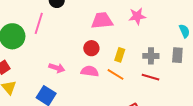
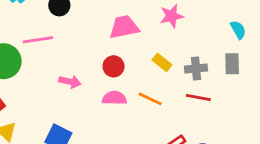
pink line: (39, 23) -> (38, 40), turned 70
yellow rectangle: (120, 55) -> (162, 62), moved, turned -64
pink arrow: (57, 68) -> (70, 82), moved

